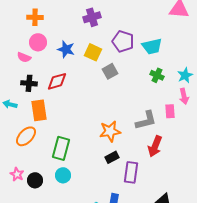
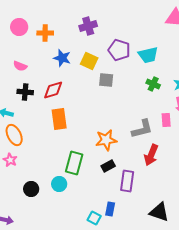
orange cross: (35, 17) -> (45, 33), moved
pink circle: (38, 42) -> (19, 27), moved
gray square: (110, 71) -> (106, 80), turned 35
orange rectangle: (39, 110) -> (59, 119), moved
orange ellipse: (26, 136) -> (14, 135), moved, turned -70
green rectangle: (61, 148) -> (74, 163), moved
pink star: (17, 174) -> (10, 160), moved

